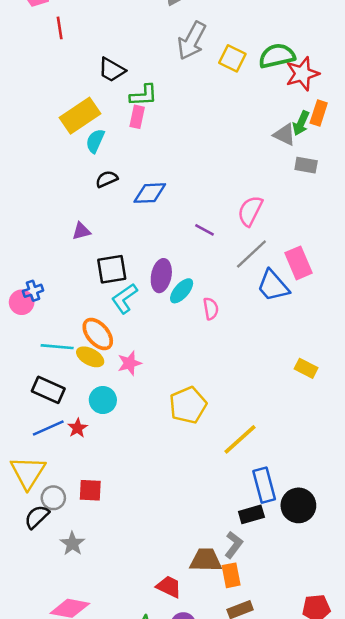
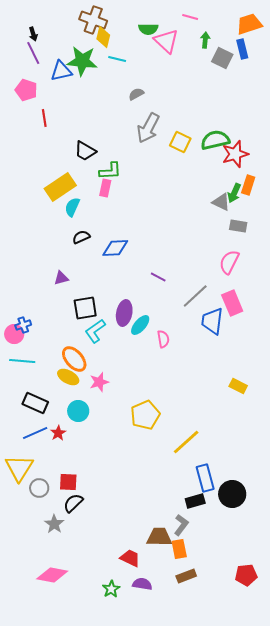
pink semicircle: (250, 211) -> (229, 262), moved
blue trapezoid: (273, 286) -> (212, 321), turned 48
cyan line: (57, 347) -> (22, 361), moved
black semicircle: (37, 517) -> (73, 503), moved

